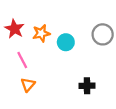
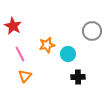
orange star: (41, 33) -> (47, 45), moved
cyan circle: (66, 42) -> (68, 54), moved

